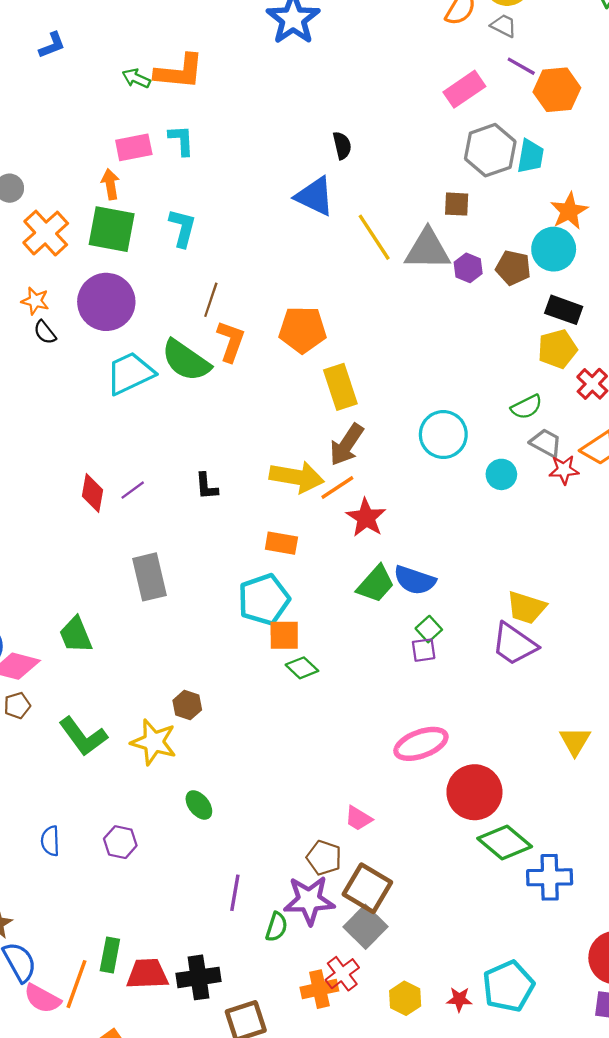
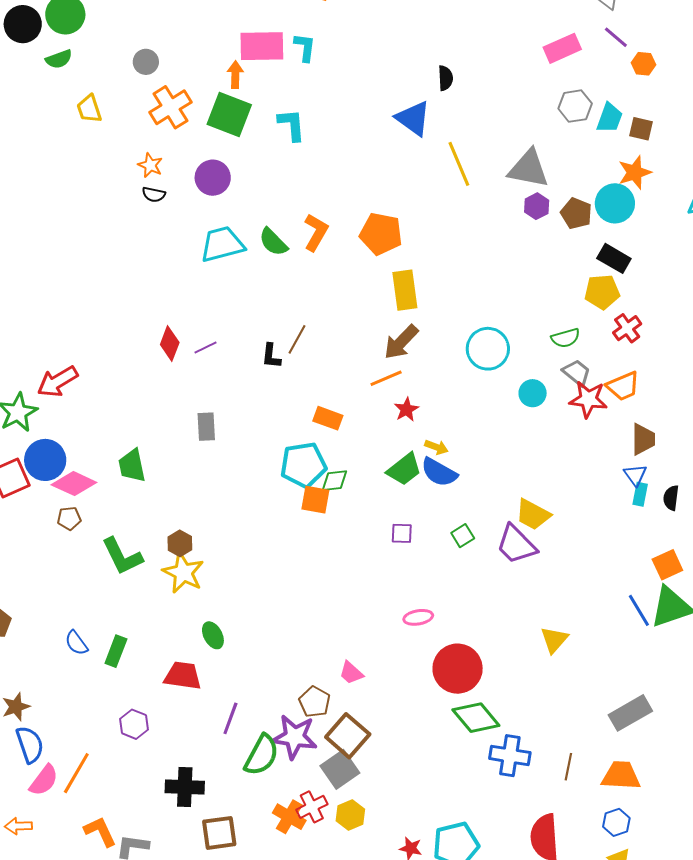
orange hexagon: (557, 90) -> (643, 64), size x0.6
pink rectangle: (134, 147) -> (262, 46), size x1.4
gray hexagon: (490, 150) -> (575, 106), size x0.7
brown square: (457, 204) -> (641, 129), moved
cyan L-shape: (182, 228) -> (292, 125), turned -30
gray triangle: (427, 249) -> (529, 169), moved
brown line: (211, 300) -> (297, 339), moved
purple circle: (106, 302) -> (213, 178), size x0.7
black semicircle: (45, 332) -> (154, 194), turned -50
green semicircle: (186, 360) -> (273, 242), size x0.7
red star: (564, 470) -> (588, 399), size x1.4
yellow arrow: (297, 477) -> (436, 447), moved, size x0.5
red star: (366, 518) -> (406, 409), size x0.7
gray rectangle: (149, 577) -> (206, 427), size x0.7
green square: (429, 629) -> (463, 536), moved
purple square: (424, 650) -> (402, 533), moved
green diamond: (302, 668) -> (334, 481), moved, turned -60
brown hexagon: (187, 705) -> (180, 543), moved
pink ellipse: (421, 744) -> (418, 617), size x0.6
blue semicircle: (50, 841) -> (76, 643), turned -44
purple hexagon: (120, 842) -> (134, 724), moved
green semicircle: (277, 927) -> (262, 755), size x1.6
green rectangle: (110, 955) -> (116, 651), moved
red trapezoid: (147, 974) -> (183, 676), moved
orange cross: (319, 989) -> (289, 817), turned 32
yellow hexagon: (405, 998) -> (350, 815), moved
pink semicircle: (42, 999) -> (44, 780), turned -92

